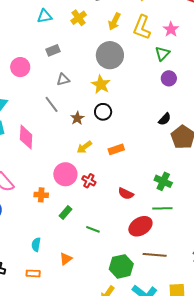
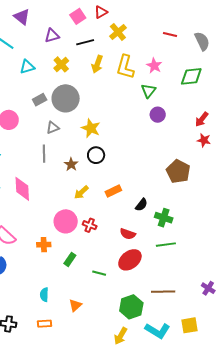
gray circle: (110, 55) -> (66, 98), moved
gray line: (52, 104) -> (44, 154), turned 42
black semicircle: (165, 119) -> (141, 205), moved
red ellipse: (140, 226) -> (130, 260), moved

